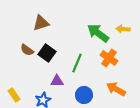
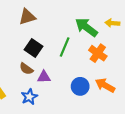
brown semicircle: (27, 50) -> (26, 69), moved
green line: (77, 63) -> (65, 47), moved
blue circle: (84, 95) -> (80, 86), moved

